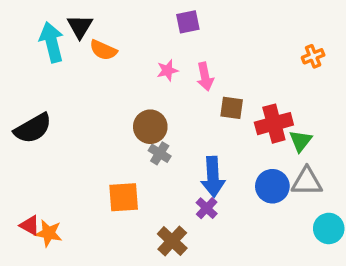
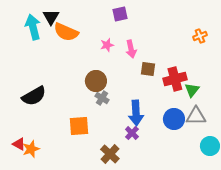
orange semicircle: (103, 50) -> (66, 32), size x1.4
black semicircle: (33, 128) -> (34, 96), moved
orange star: (49, 233) -> (31, 149), turned -30

